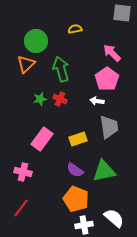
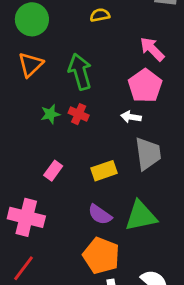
green circle: (36, 41) -> (32, 19), moved
pink rectangle: (42, 139) -> (53, 171), size x0.6
pink cross: (23, 172) -> (26, 217), size x1.4

